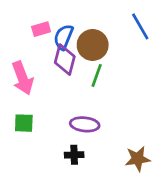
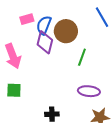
green line: (97, 75) -> (82, 57), moved
purple ellipse: (85, 124) -> (89, 91), moved

